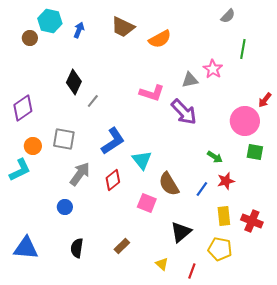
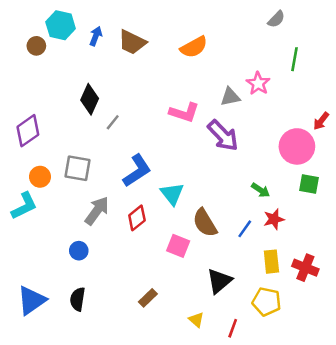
brown trapezoid: (123, 27) -> (132, 42), moved
blue triangle: (26, 248) -> (32, 300), turned -40
black semicircle: (77, 248) -> (78, 299), moved

